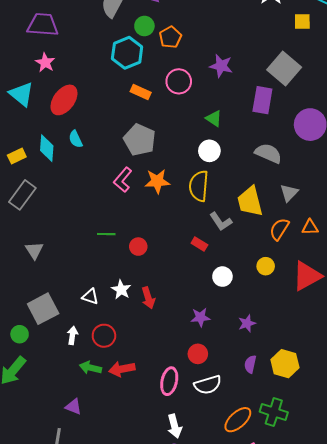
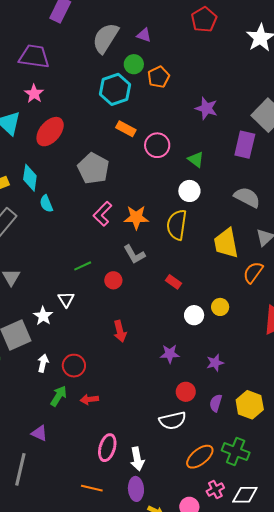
pink circle: (179, 81) -> (157, 145), moved
cyan semicircle: (76, 139) -> (46, 204), moved
gray pentagon: (140, 140) -> (93, 168), moved
gray L-shape: (221, 222) -> (134, 254), moved
green line: (106, 234) -> (83, 266), turned -30
yellow circle: (266, 266) -> (220, 307), moved
white star: (121, 290) -> (43, 316), moved
white triangle: (90, 296) -> (66, 299), moved, turned 36
red circle: (198, 354) -> (186, 392), moved
green arrow: (90, 368) -> (59, 396), turned 105
red arrow: (122, 369) -> (89, 399), size x0.7
pink ellipse: (169, 381) -> (107, 448), moved

